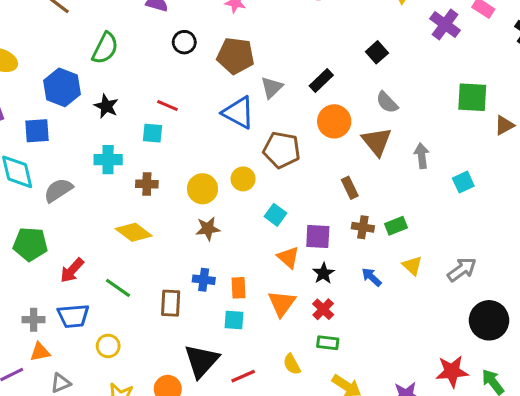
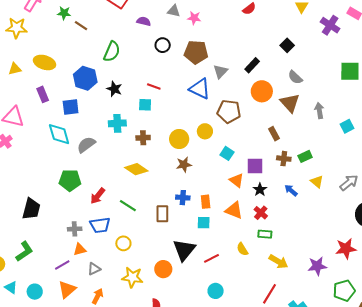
orange triangle: (282, 303) -> (234, 210), turned -42

